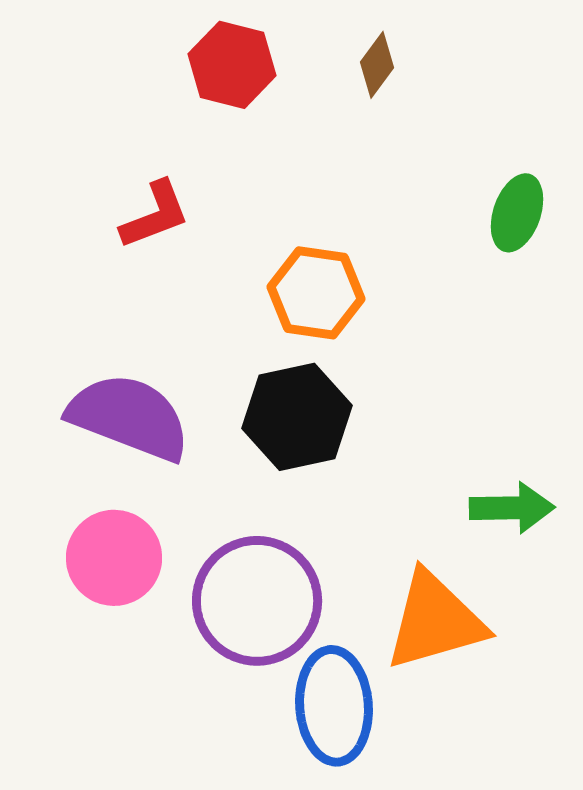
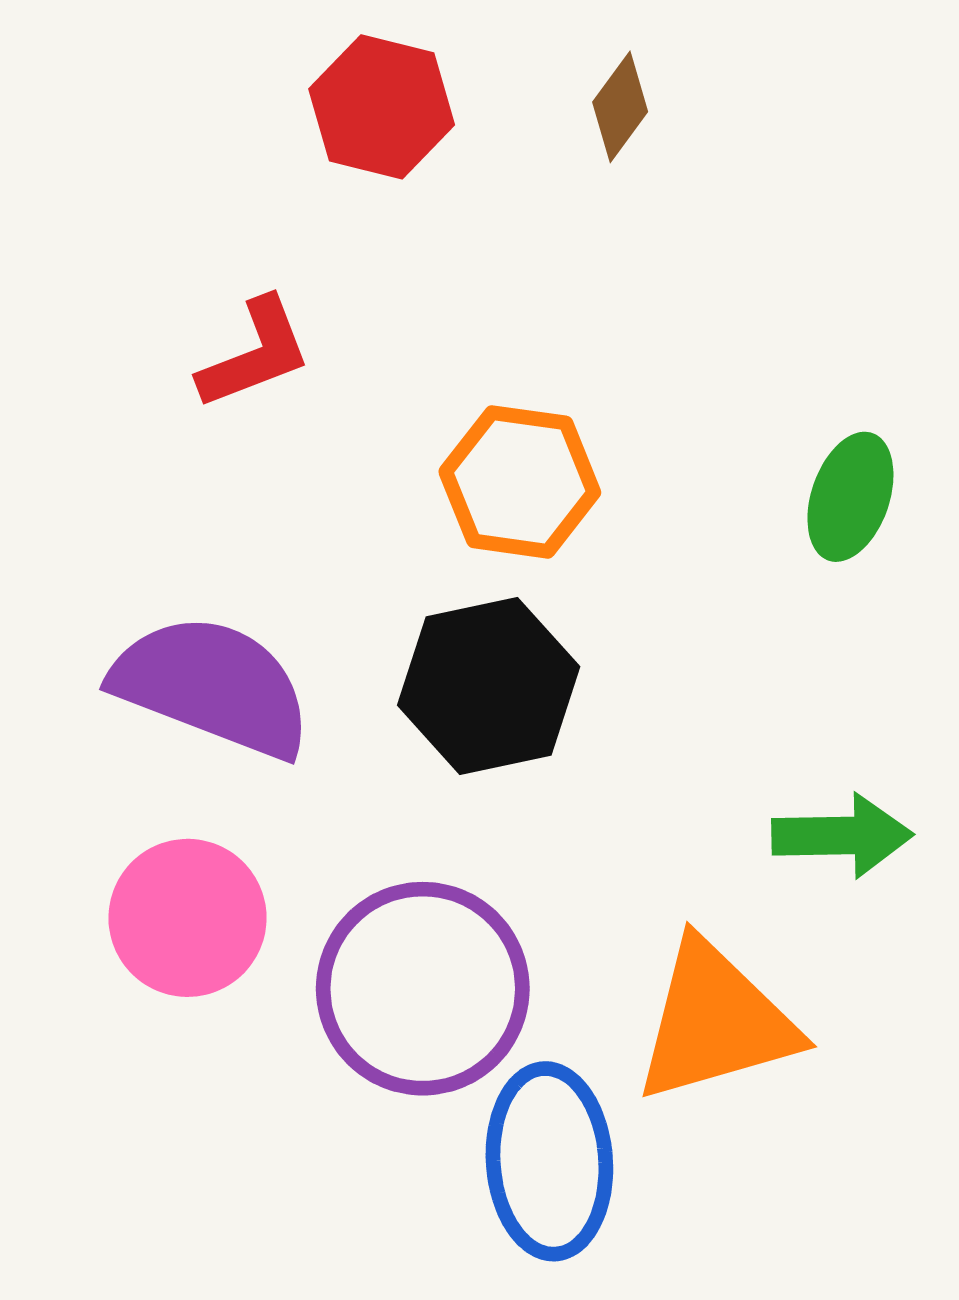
green ellipse: (517, 213) -> (850, 497), moved

